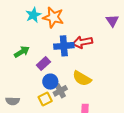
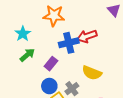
cyan star: (33, 15) -> (23, 34), moved
blue circle: (50, 82) -> (49, 86), moved

